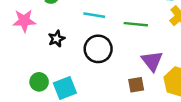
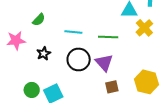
purple triangle: (152, 61) -> (104, 63), moved

